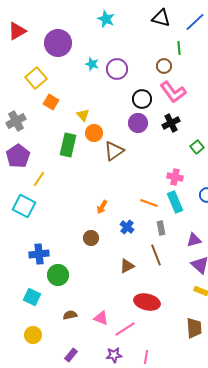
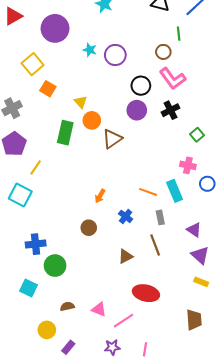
pink cross: (175, 177) -> (188, 165), moved
purple triangle: (194, 240) -> (194, 230), turned 49
yellow circle: (33, 335) -> (47, 330), moved

